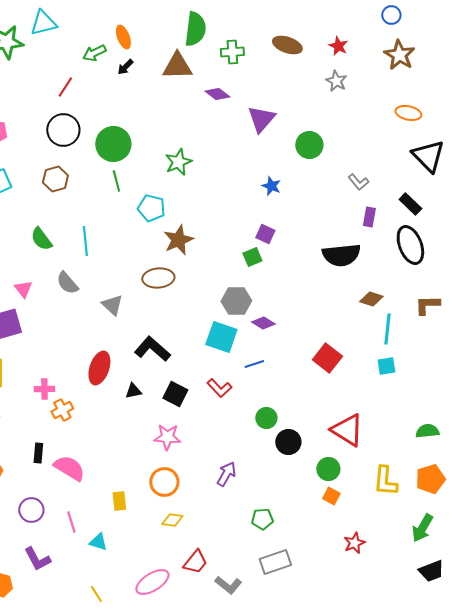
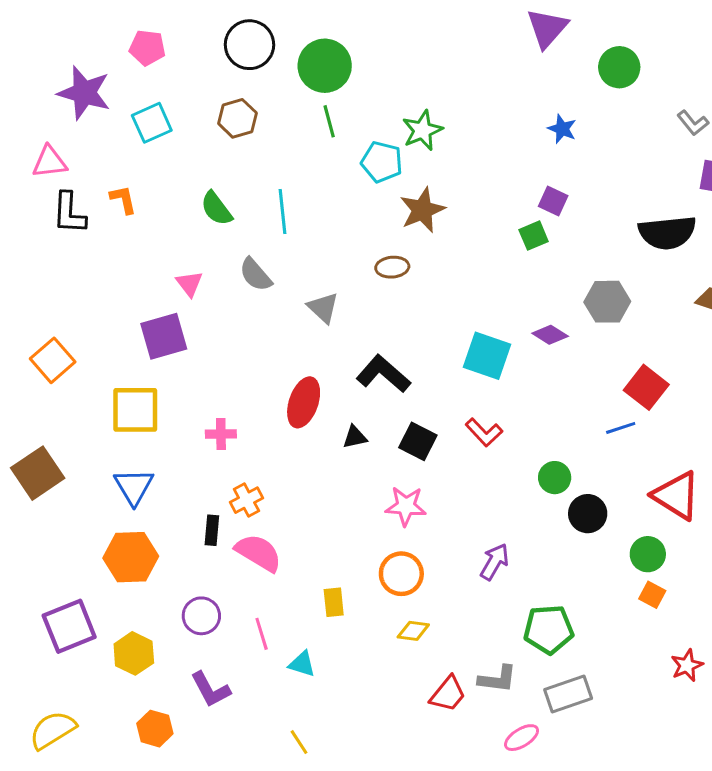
green star: (178, 162) -> (422, 130), moved
brown ellipse: (158, 278) -> (392, 267), size x0.7
gray hexagon: (236, 301) -> (607, 302), moved
blue line: (254, 364) -> (621, 428), moved
orange cross: (62, 410) -> (246, 500), moved
green pentagon: (262, 519) -> (549, 629), size x1.5
pink ellipse: (152, 582) -> (522, 738), moved, size x0.7
gray L-shape: (228, 585) -> (497, 679), moved, turned -32

